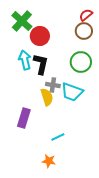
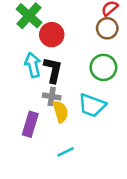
gray cross: (53, 85) -> (52, 96), moved
purple rectangle: (24, 118) -> (30, 124), moved
cyan line: (58, 137) -> (66, 152), moved

